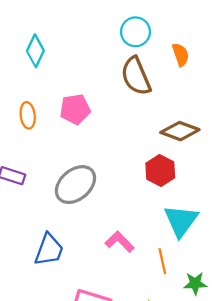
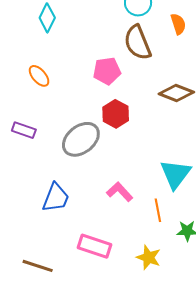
pink pentagon: (75, 109) -> (107, 71), moved
orange ellipse: (28, 115) -> (39, 76), turned -35
red hexagon: (160, 170) -> (116, 114), moved

